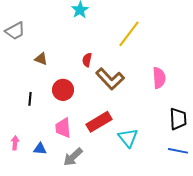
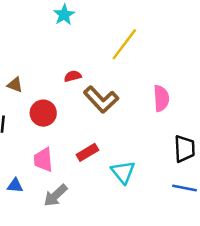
brown triangle: (41, 59) -> (15, 85), moved
red semicircle: (87, 60) -> (73, 76), turned 64
red rectangle: (99, 122) -> (87, 152), size x0.7

